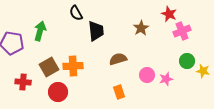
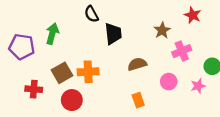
pink cross: (182, 31) -> (182, 51), moved
pink star: (166, 79) -> (198, 86), moved

